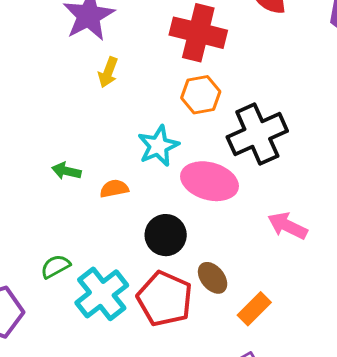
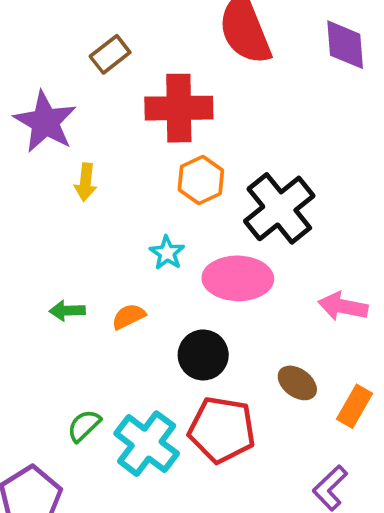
cyan star: (158, 146) -> (167, 253), size x0.7
brown ellipse: (213, 278) -> (297, 383), moved
orange rectangle: (254, 309) -> (354, 406), moved

